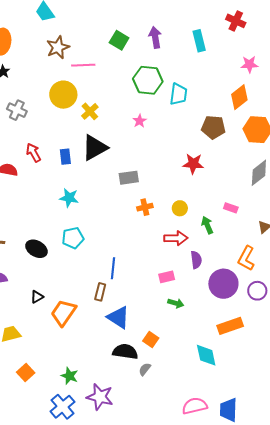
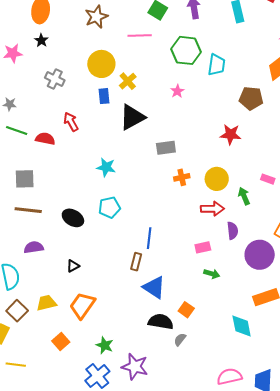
pink line: (83, 65) -> (140, 36), moved
blue rectangle: (65, 157) -> (104, 96), moved
yellow circle: (180, 208) -> (217, 179), size x1.5
orange trapezoid: (63, 313) -> (82, 305), moved

